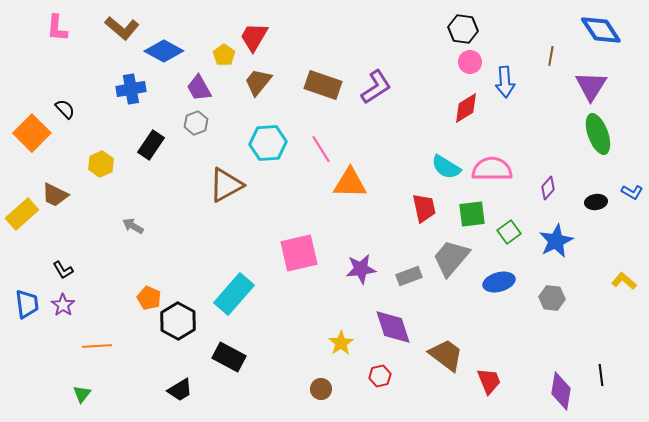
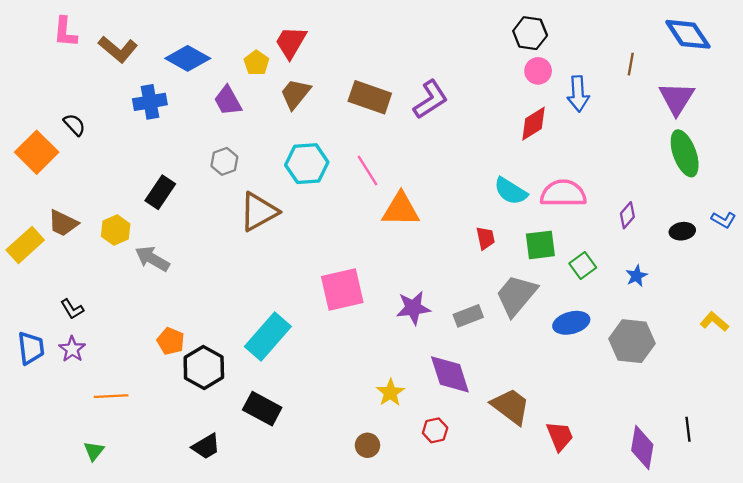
brown L-shape: (122, 28) -> (118, 49), moved
gray hexagon: (196, 123) -> (224, 161), moved
black rectangle: (151, 145) -> (160, 192), moved
yellow hexagon: (101, 164) -> (116, 230), moved
red trapezoid: (424, 208) -> (485, 238), size x0.7
gray arrow: (133, 226) -> (152, 259), size x1.4
blue star: (556, 241) -> (637, 276), size x0.6
gray hexagon: (552, 298) -> (632, 341), size x1.5

